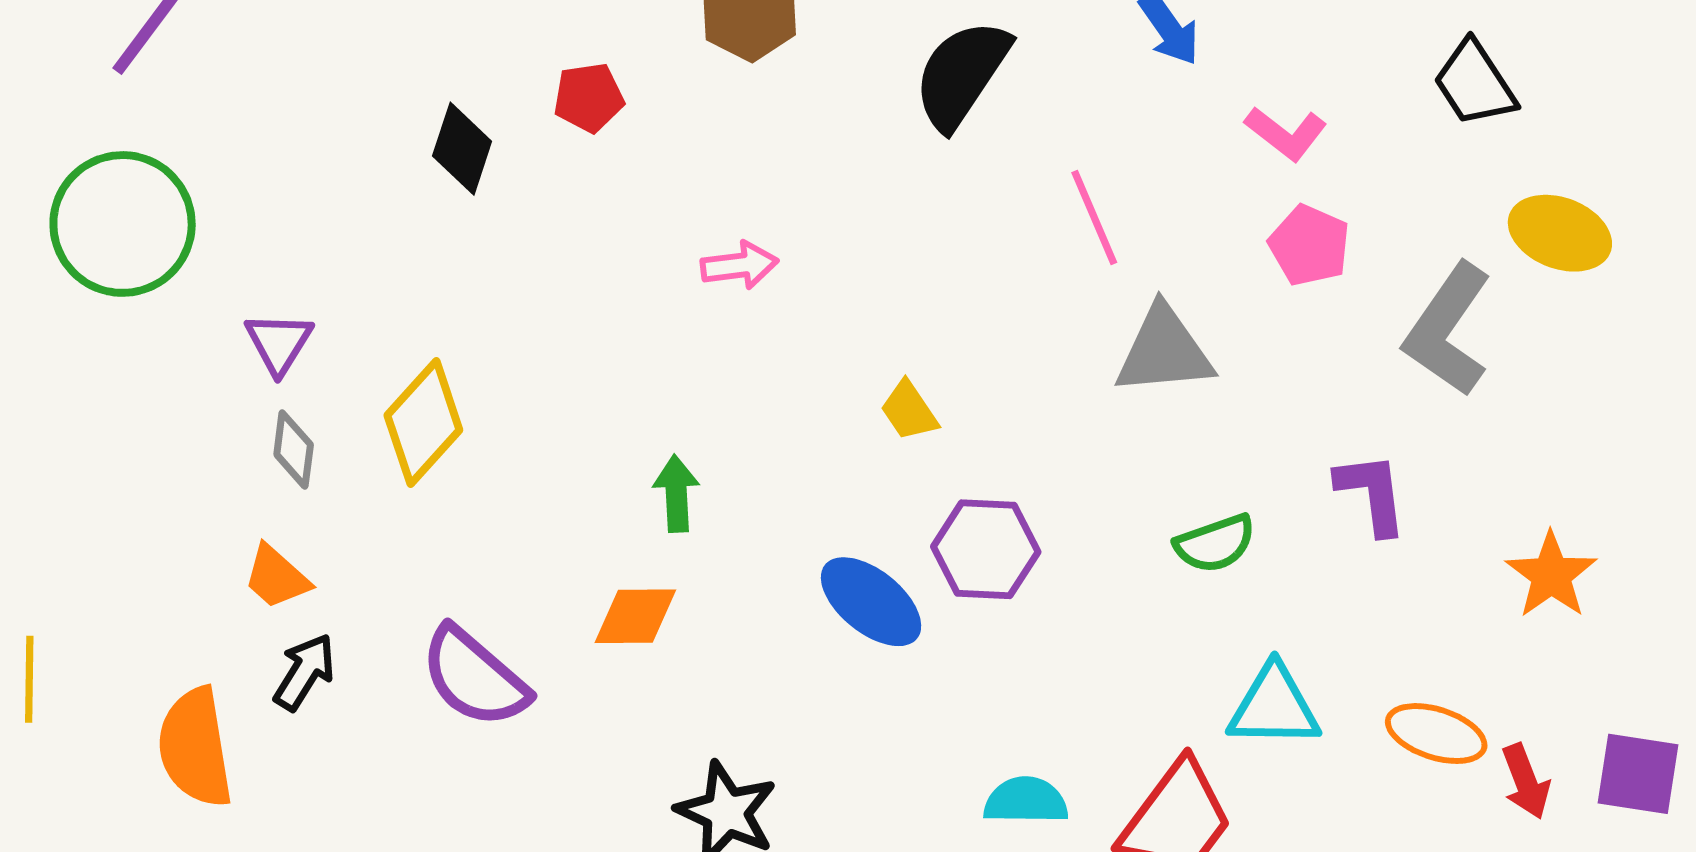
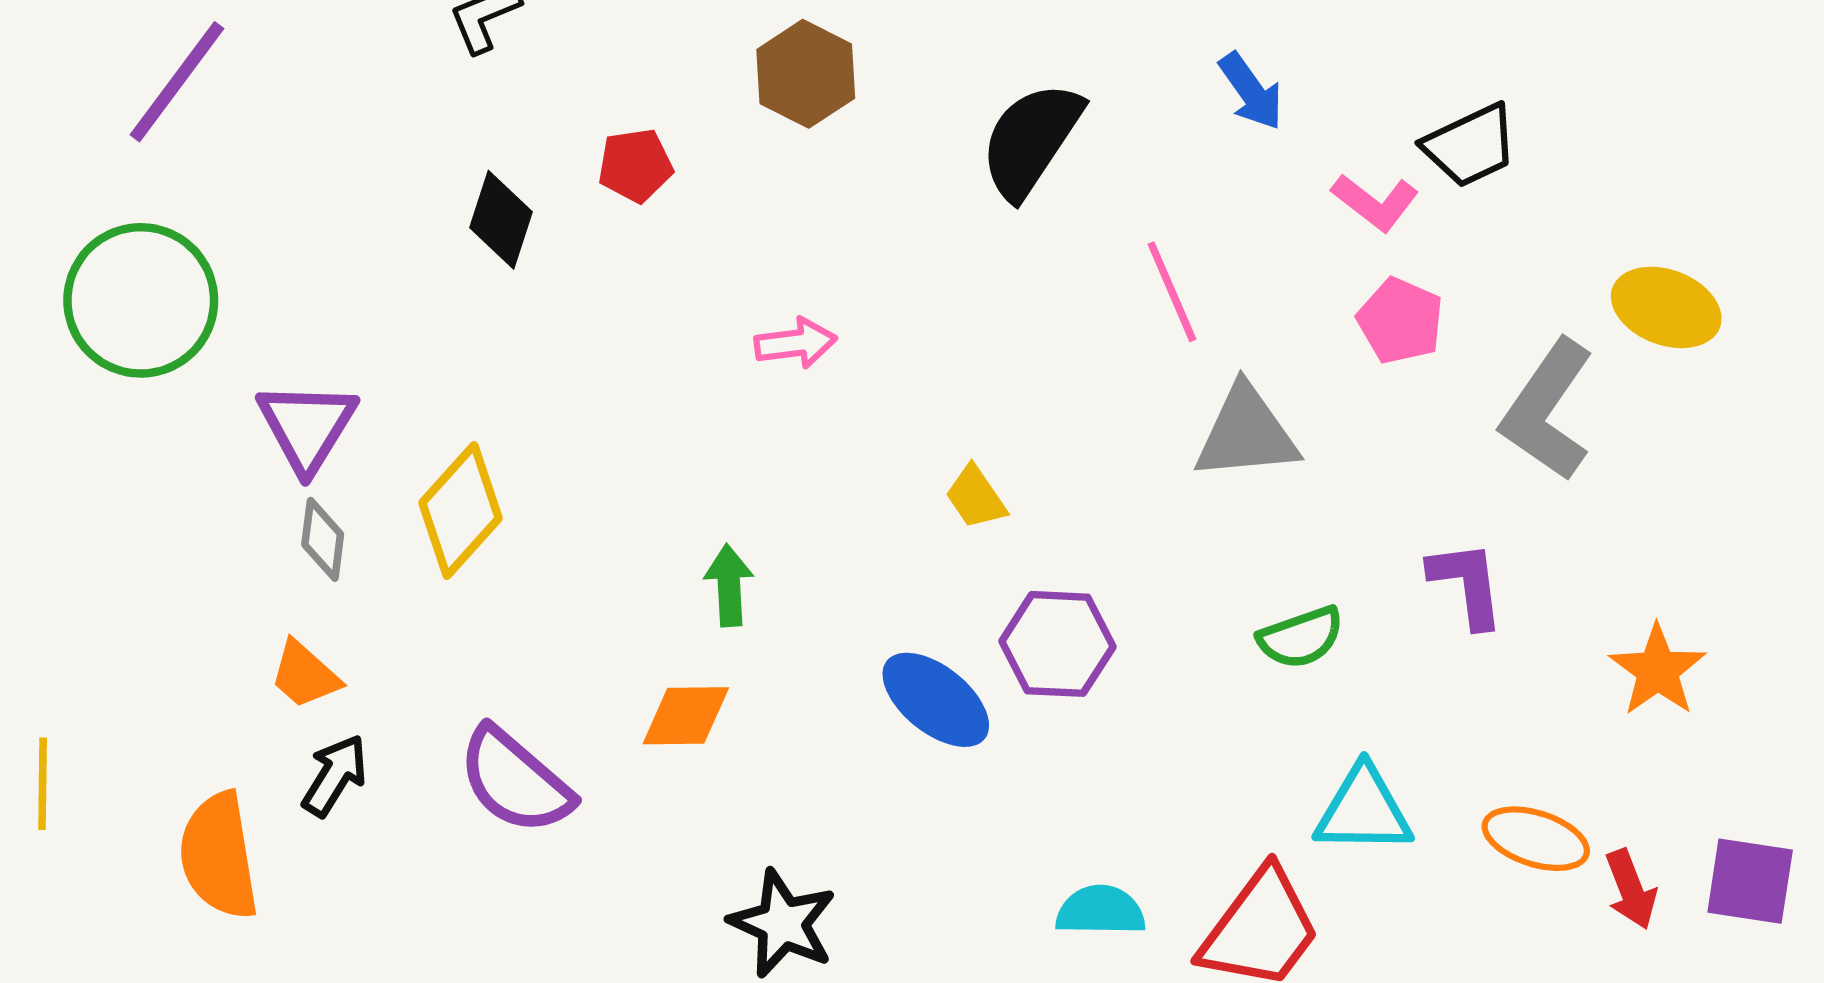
black trapezoid: (1475, 83) -> (1470, 146), moved, turned -82
purple triangle: (279, 343) -> (307, 426), size x1.4

